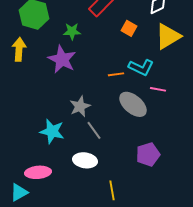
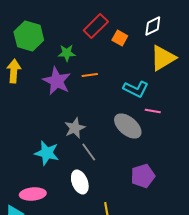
orange square: (129, 28) -> (120, 38), moved
orange line: (116, 74) -> (90, 75), moved
white ellipse: (85, 160) -> (80, 182), turned 60

